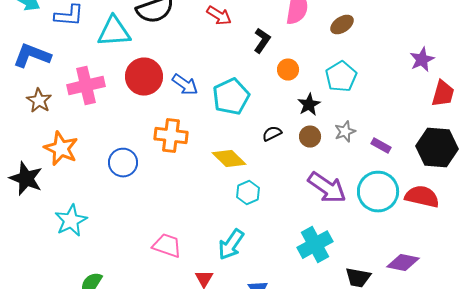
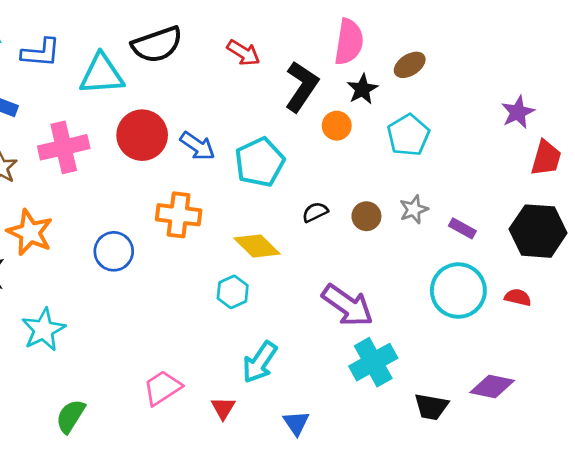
black L-shape: (262, 41) -> (302, 86), size x1.5
black star: (309, 105) -> (362, 89), moved
purple arrow: (327, 188) -> (348, 305), moved
cyan hexagon: (248, 193) -> (233, 292), moved
red semicircle: (422, 197) -> (518, 297), size x0.6
pink trapezoid: (167, 246) -> (162, 388), moved, turned -52

